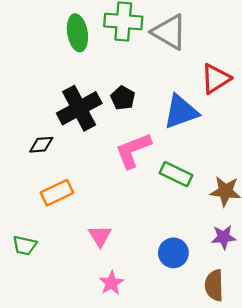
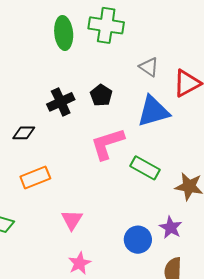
gray triangle: (169, 32) -> (149, 67), moved, size x0.6
black cross: (79, 108) -> (61, 102), size x0.7
purple star: (224, 237) -> (171, 227), moved, turned 30

